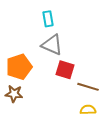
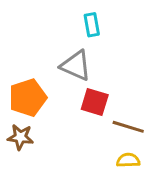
cyan rectangle: (48, 19) -> (92, 25), moved

